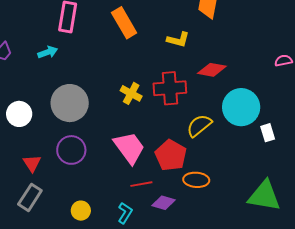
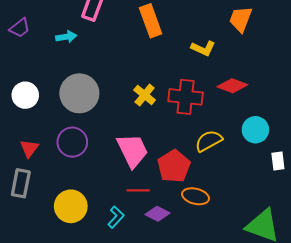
cyan circle: (241, 107) -> (255, 130), size x0.7
gray rectangle: (30, 197) -> (21, 183), turned -32
yellow circle: (81, 211) -> (71, 206), size x1.6

